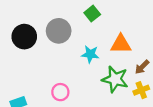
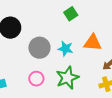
gray circle: (59, 31) -> (39, 48), moved
green star: (115, 79) -> (67, 78), moved, turned 30

